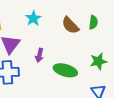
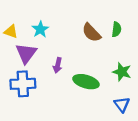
cyan star: (33, 18) -> (40, 29), moved
green star: (98, 61) -> (122, 72), turned 30

